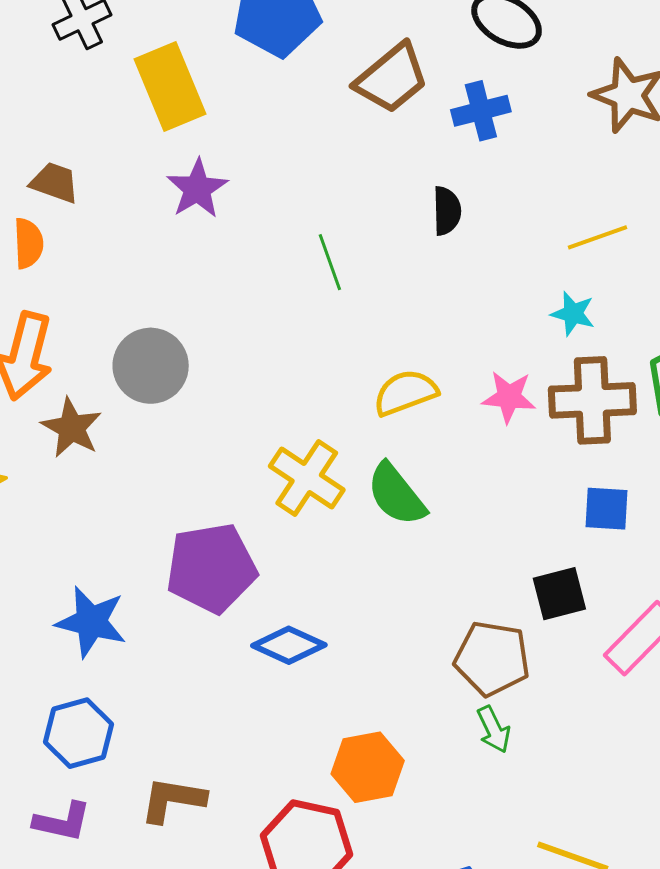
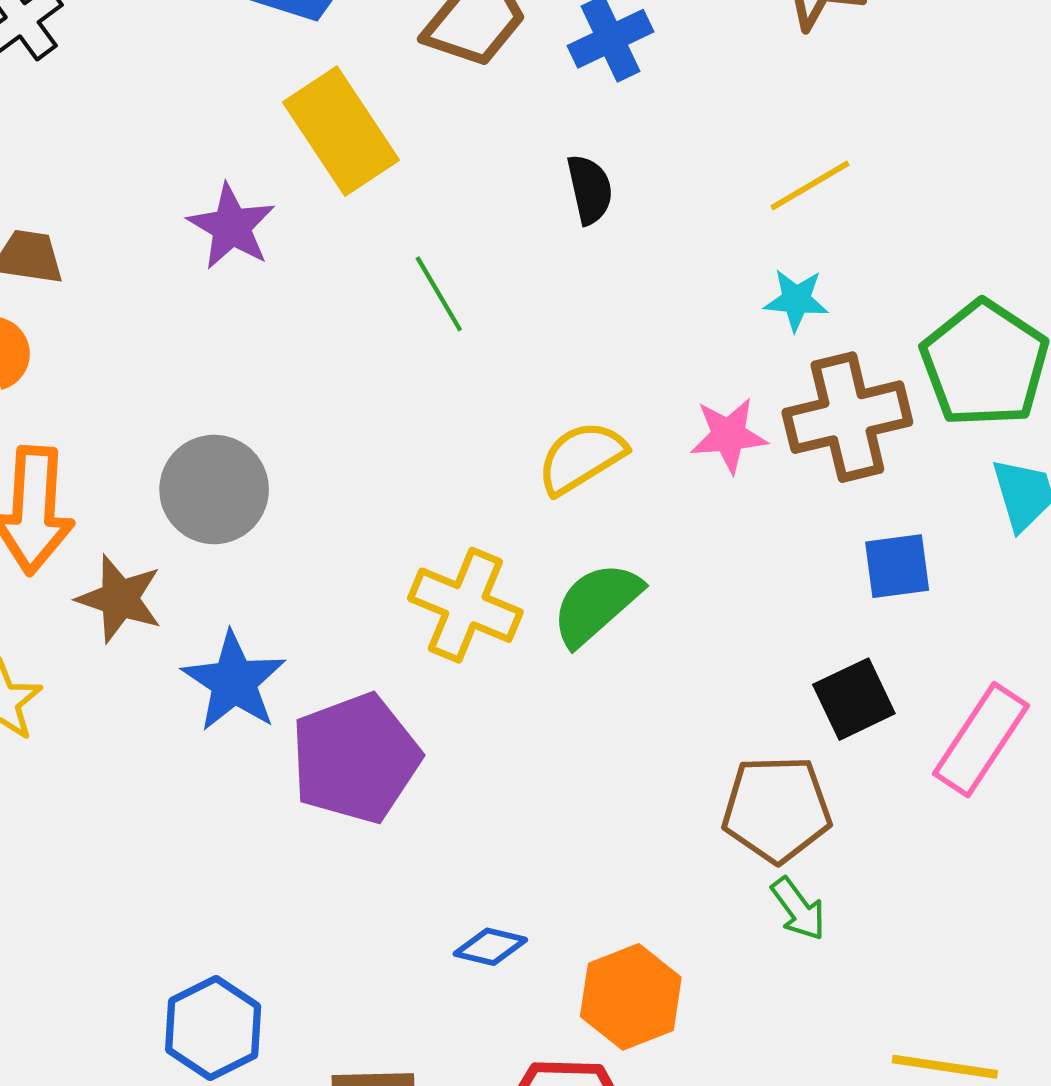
yellow rectangle: (170, 87) -> (341, 131), moved
green semicircle: (396, 494) -> (596, 604), turned 98
blue star: (91, 622) -> (234, 682), moved, turned 30
blue diamond: (289, 645) -> (490, 947), moved, size x0.7

